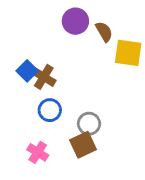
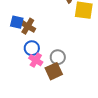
blue square: (27, 71) -> (17, 22), turned -32
pink cross: (38, 152) -> (36, 60), moved

